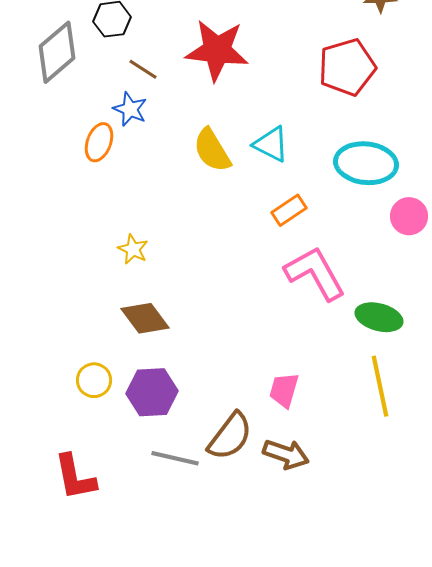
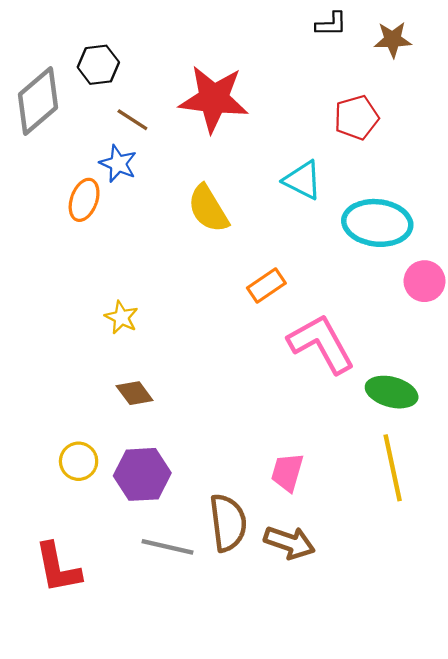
red pentagon: (347, 67) -> (356, 118), size x0.7
cyan triangle: (271, 144) -> (303, 180), moved
orange rectangle: (289, 210) -> (266, 286), moved
brown diamond: (145, 318) -> (135, 393), size x0.7
brown semicircle: (230, 436) -> (228, 523), turned -44

